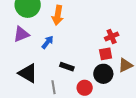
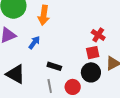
red cross: (112, 36) -> (98, 35), turned -32
gray line: (53, 87) -> (50, 86), moved

